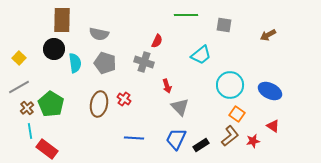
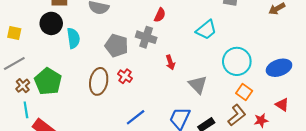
yellow square: (19, 58) -> (14, 33), turned -32
gray pentagon: (105, 63) -> (117, 46), moved
blue ellipse: (270, 91) -> (279, 68), turned -45
gray triangle: (180, 107) -> (198, 85), moved
blue line: (134, 138) -> (136, 117), turned -42

